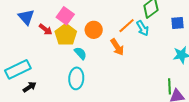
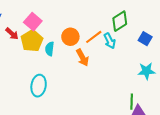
blue square: (177, 23) -> (145, 39), turned 32
orange circle: (94, 30) -> (70, 37), moved
cyan semicircle: (80, 53) -> (50, 49), moved, turned -136

